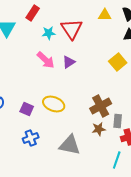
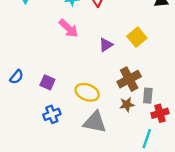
purple triangle: (69, 62) -> (106, 45), moved
yellow square: (118, 62) -> (137, 37), moved
yellow ellipse: (54, 104) -> (87, 92), moved

